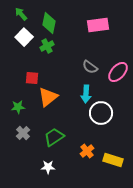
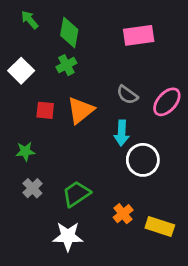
white square: (24, 37) -> (21, 71), moved
orange triangle: (48, 97) -> (81, 110), moved
white star: (48, 167) -> (68, 236), size x1.5

